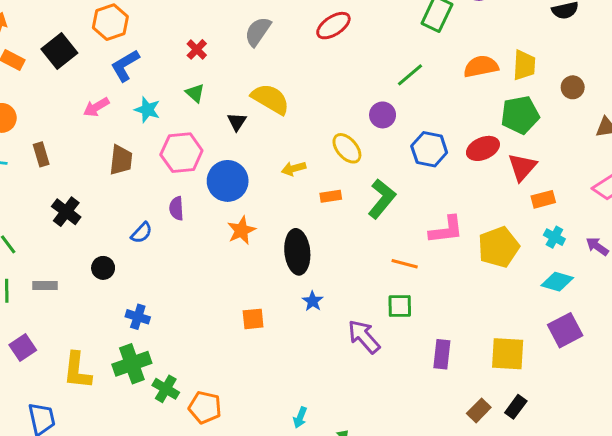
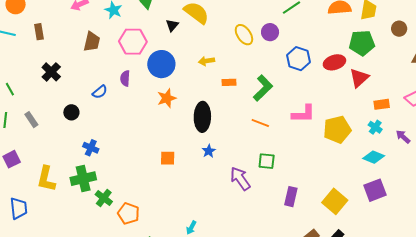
yellow ellipse: (347, 148) -> (244, 35), moved
orange rectangle: (543, 199) -> (382, 104), moved
orange line: (405, 264) -> (260, 123), moved
gray rectangle: (45, 286) -> (31, 120), turned 49
yellow square: (508, 354) -> (335, 201), turned 30

